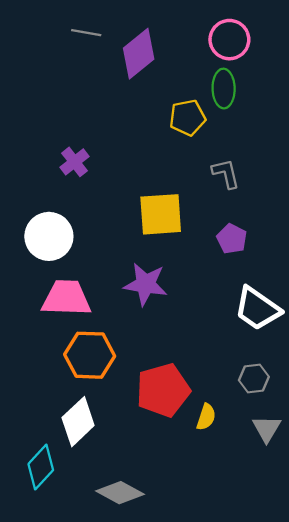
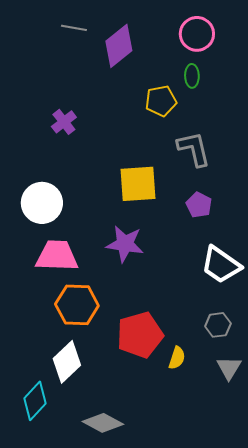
green ellipse: (224, 89) -> (192, 76), size x0.7
purple cross: (75, 162) -> (64, 122), moved
gray L-shape: (226, 174) -> (194, 149), size x1.4

